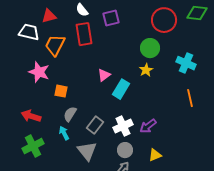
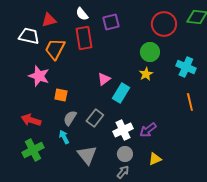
gray rectangle: (95, 125) -> (95, 118), moved

